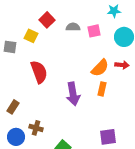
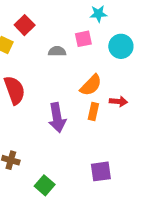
cyan star: (114, 11) -> (98, 14), moved
gray semicircle: (73, 27) -> (57, 51), moved
red arrow: (122, 65) -> (118, 101), moved

